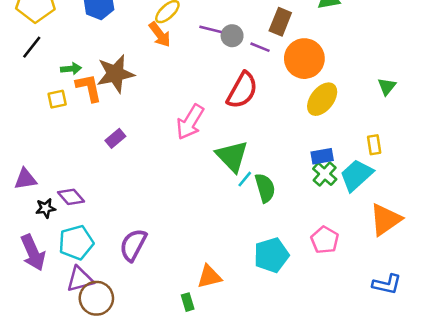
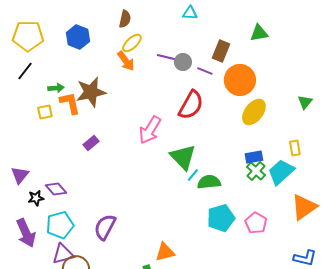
purple triangle: (25, 179) -> (20, 175), turned -42
green semicircle: (265, 188) -> (209, 182), turned -80
cyan pentagon: (271, 255) -> (221, 218), moved

